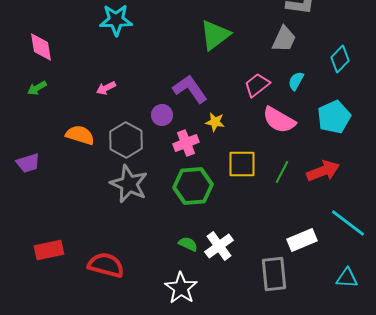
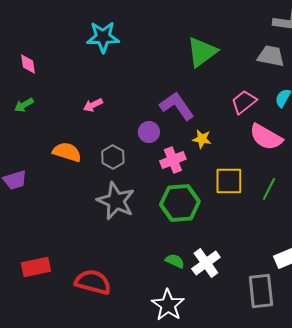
gray trapezoid: (284, 39) -> (271, 56), turned -104
pink diamond: (41, 47) -> (28, 64), size x0.7
gray hexagon: (126, 140) -> (113, 157), size x0.7

